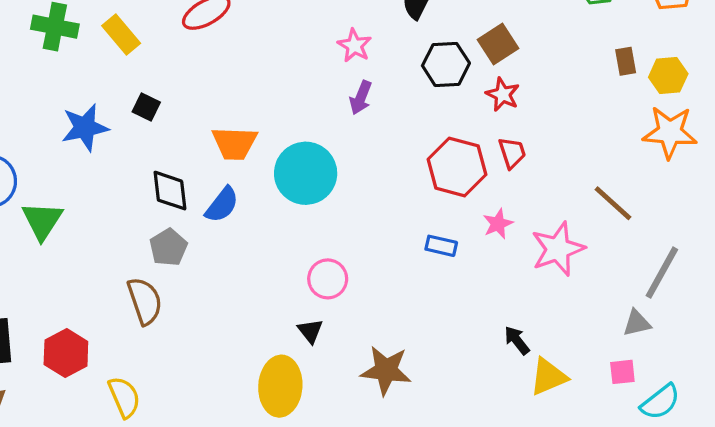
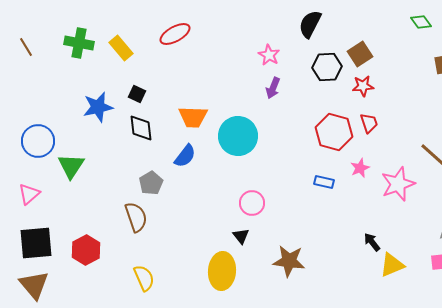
red star: (503, 94) -> (363, 86), turned -30
black diamond: (170, 191) -> (141, 128), moved
yellow semicircle: (124, 397) -> (144, 278), moved

